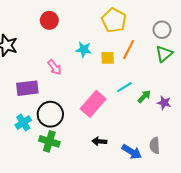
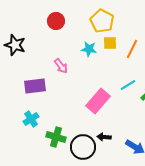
yellow pentagon: (114, 20) -> (102, 21), moved
yellow square: (108, 58) -> (110, 43), moved
black circle: (50, 114) -> (83, 147), moved

